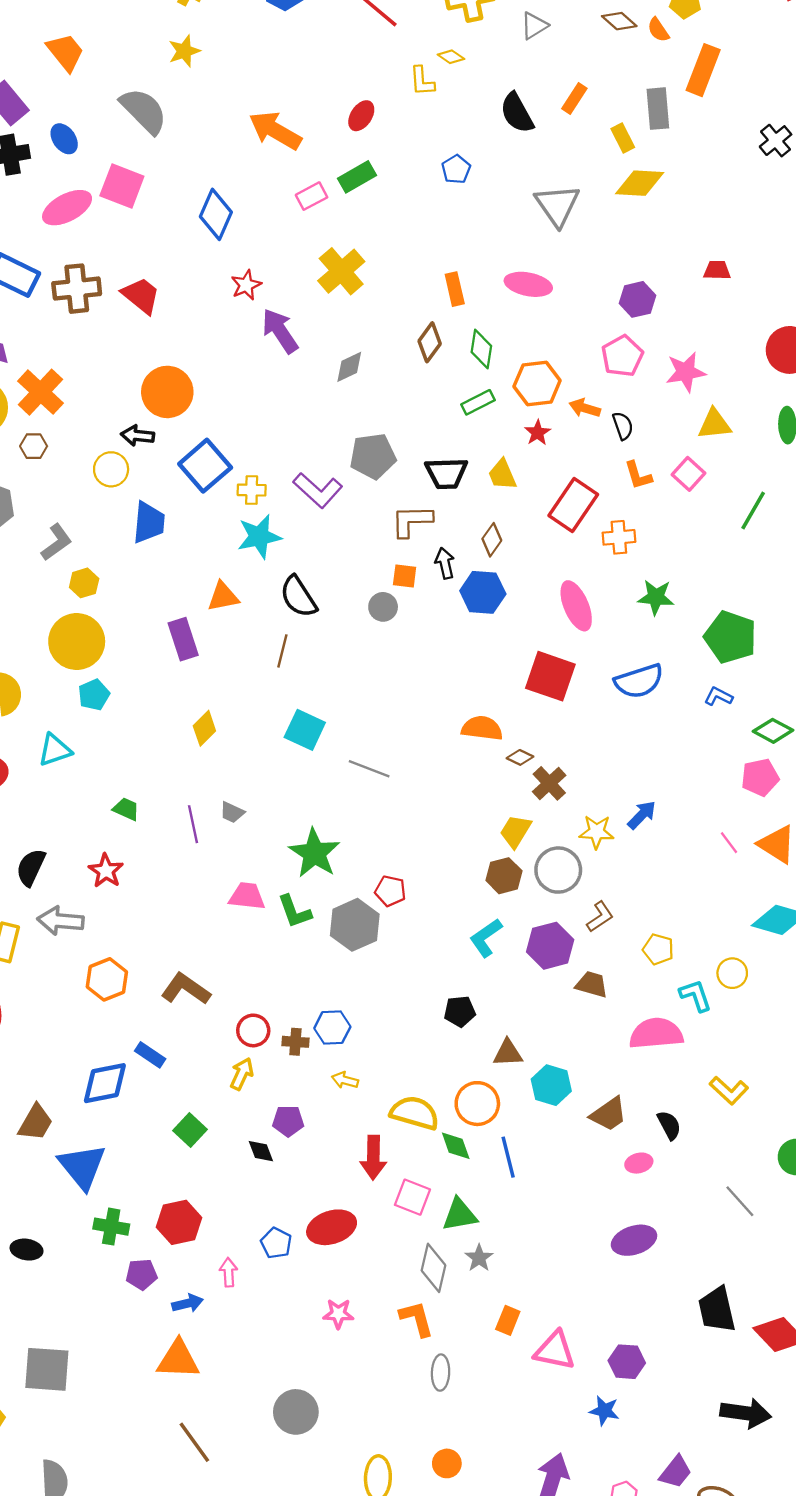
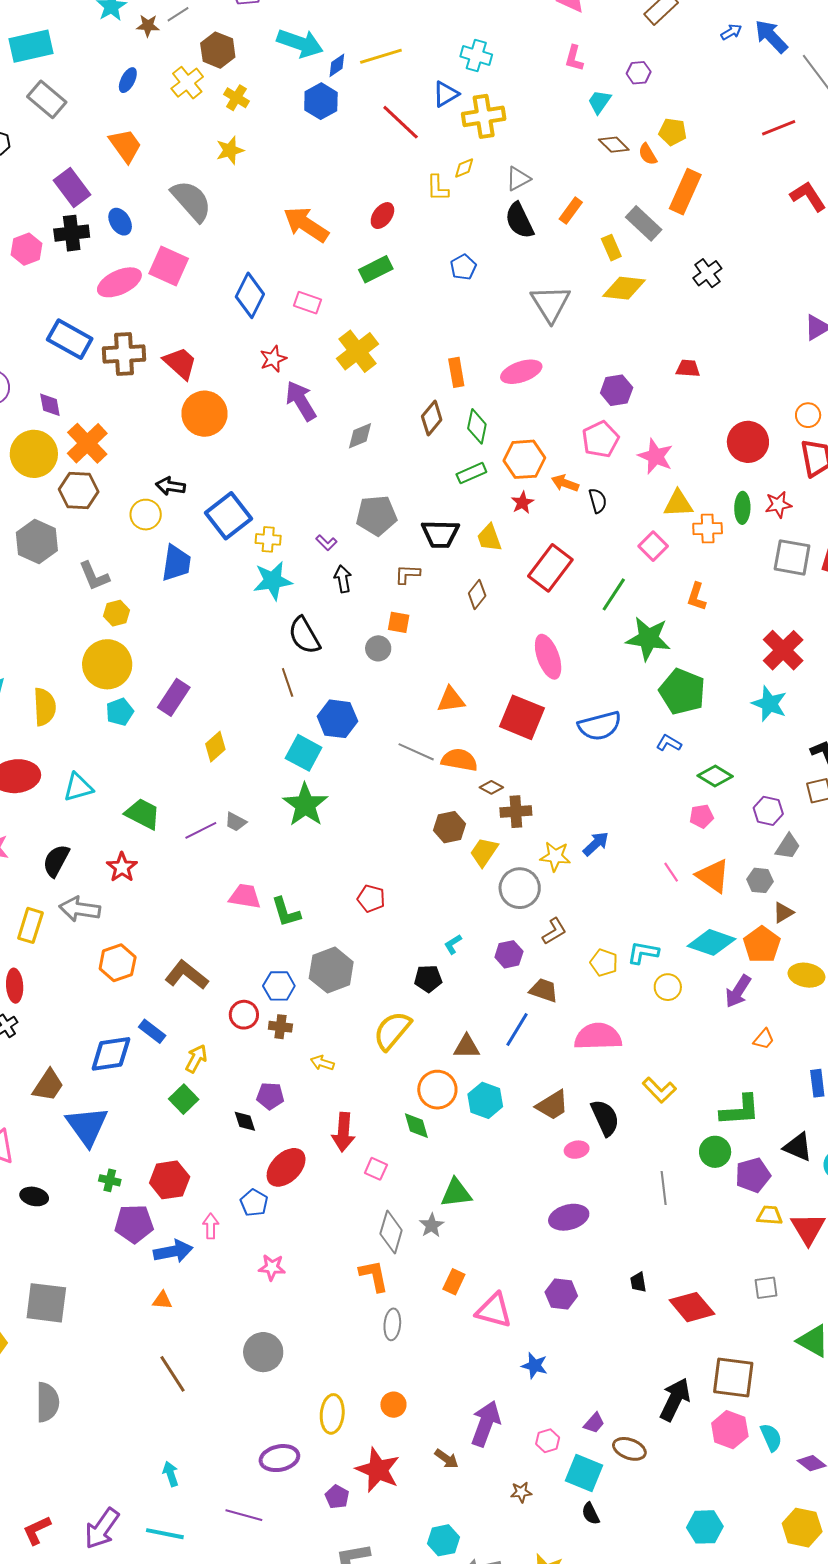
gray triangle: (534, 26) -> (518, 179), moved
yellow diamond: (451, 57) -> (464, 168), turned -60
gray rectangle: (658, 109) -> (644, 223), turned -45
black cross: (776, 141) -> (707, 273), moved
pink rectangle: (312, 196) -> (308, 303), moved, turned 44
pink ellipse: (528, 284) -> (521, 372), turned -33
pink star: (686, 372) -> (655, 456), turned 30
orange circle: (167, 392) -> (204, 414), moved
brown hexagon: (34, 446) -> (79, 490), size x1.6
orange L-shape: (638, 475) -> (697, 597), moved, turned 32
purple L-shape: (318, 490) -> (326, 543), size x0.5
green line: (753, 511) -> (614, 594), moved
brown L-shape: (412, 521) -> (407, 574), size x0.7
orange cross: (619, 537) -> (708, 529), moved
gray L-shape: (56, 542) -> (94, 576), turned 100
black arrow: (445, 563) -> (343, 579), moved
blue hexagon: (483, 592) -> (337, 719), moved
orange triangle: (223, 597) -> (451, 700), moved
green star: (656, 597) -> (648, 638), moved, size x1.4
purple rectangle: (183, 639) -> (174, 697), moved, turned 48
brown line: (282, 651) -> (288, 682), turned -36
cyan triangle: (55, 750) -> (78, 787), moved
gray line: (369, 769) -> (416, 752), moved
pink pentagon: (760, 777) -> (702, 816), size x0.7
brown cross: (549, 783) -> (516, 812), turned 36
green trapezoid: (126, 809) -> (143, 814), size x1.5
purple line: (193, 824) -> (201, 830), turned 72
green star: (314, 853) -> (305, 805), moved
brown hexagon: (504, 876) -> (450, 827), moved
gray hexagon: (355, 925) -> (331, 970), moved
cyan L-shape: (486, 938) -> (453, 944), size x0.6
purple hexagon: (550, 946) -> (509, 954), size x0.7
cyan L-shape: (696, 995) -> (643, 953), moved, turned -64
black pentagon: (460, 1011) -> (428, 979), moved
blue hexagon: (332, 1027) -> (279, 986), moved
yellow arrow: (242, 1074) -> (196, 1059), moved
cyan hexagon: (551, 1085) -> (485, 1100), moved
yellow semicircle: (415, 1113) -> (392, 1031), moved, turned -69
black semicircle: (669, 1125) -> (605, 1118), size x1.4
blue line: (508, 1157) -> (517, 1030), moved, turned 42
pink square: (412, 1197) -> (376, 1169), size x0.7
gray line: (740, 1201) -> (664, 1188), turned 32
green triangle: (460, 1215) -> (456, 1193), moved
green cross: (111, 1227) -> (110, 1180), size x0.7
red ellipse: (332, 1227) -> (286, 1167), moved, turned -30
purple pentagon: (142, 1274) -> (134, 1224), size x1.4
blue arrow: (188, 1303) -> (173, 1251), size x1.4
black trapezoid: (717, 1310) -> (638, 1282), size x0.5
pink star: (338, 1314) -> (272, 1267), moved
orange triangle: (178, 1359) -> (162, 1300), size x0.5
purple hexagon: (627, 1362) -> (561, 1294), moved
black arrow: (746, 1413) -> (675, 1400), moved, turned -75
purple trapezoid: (675, 1472) -> (594, 1423), size x0.7

